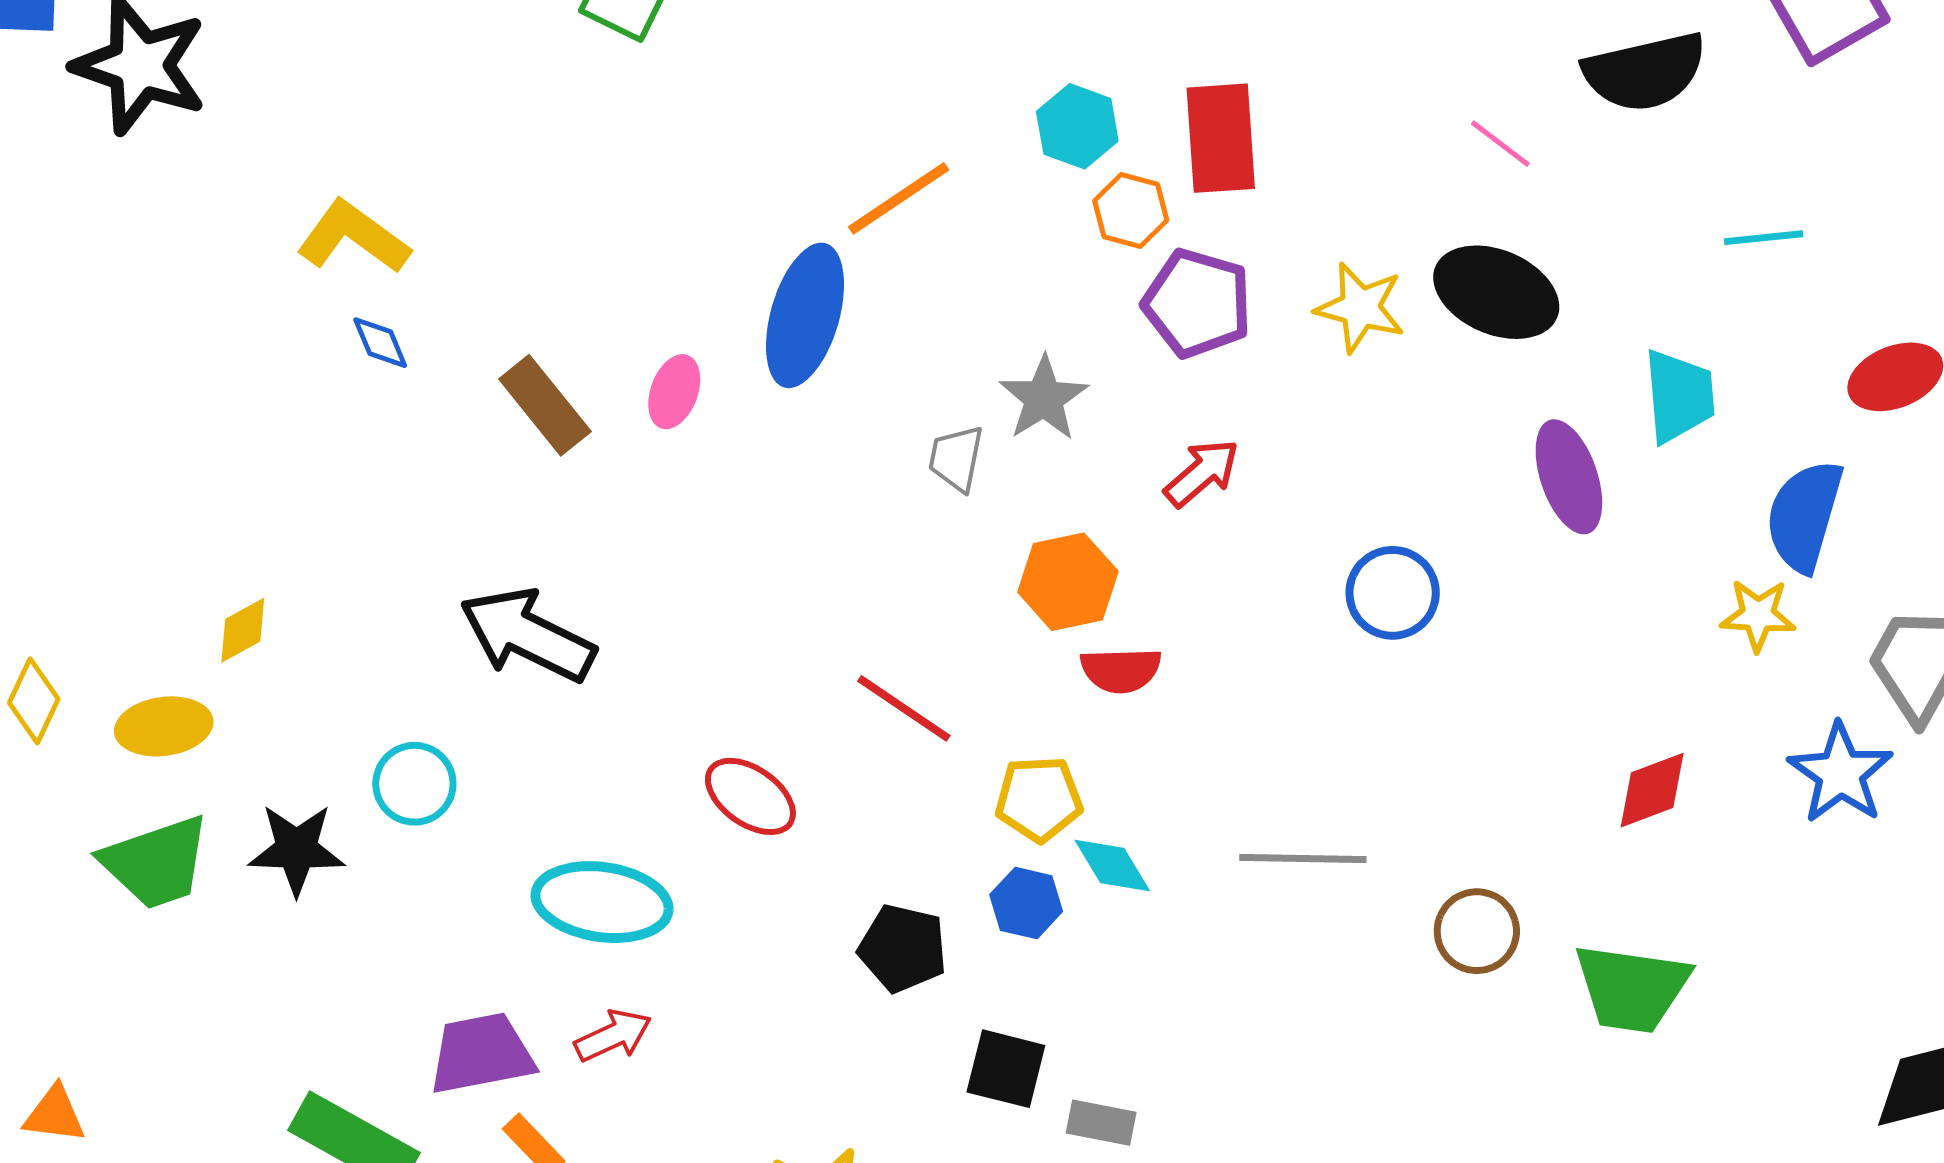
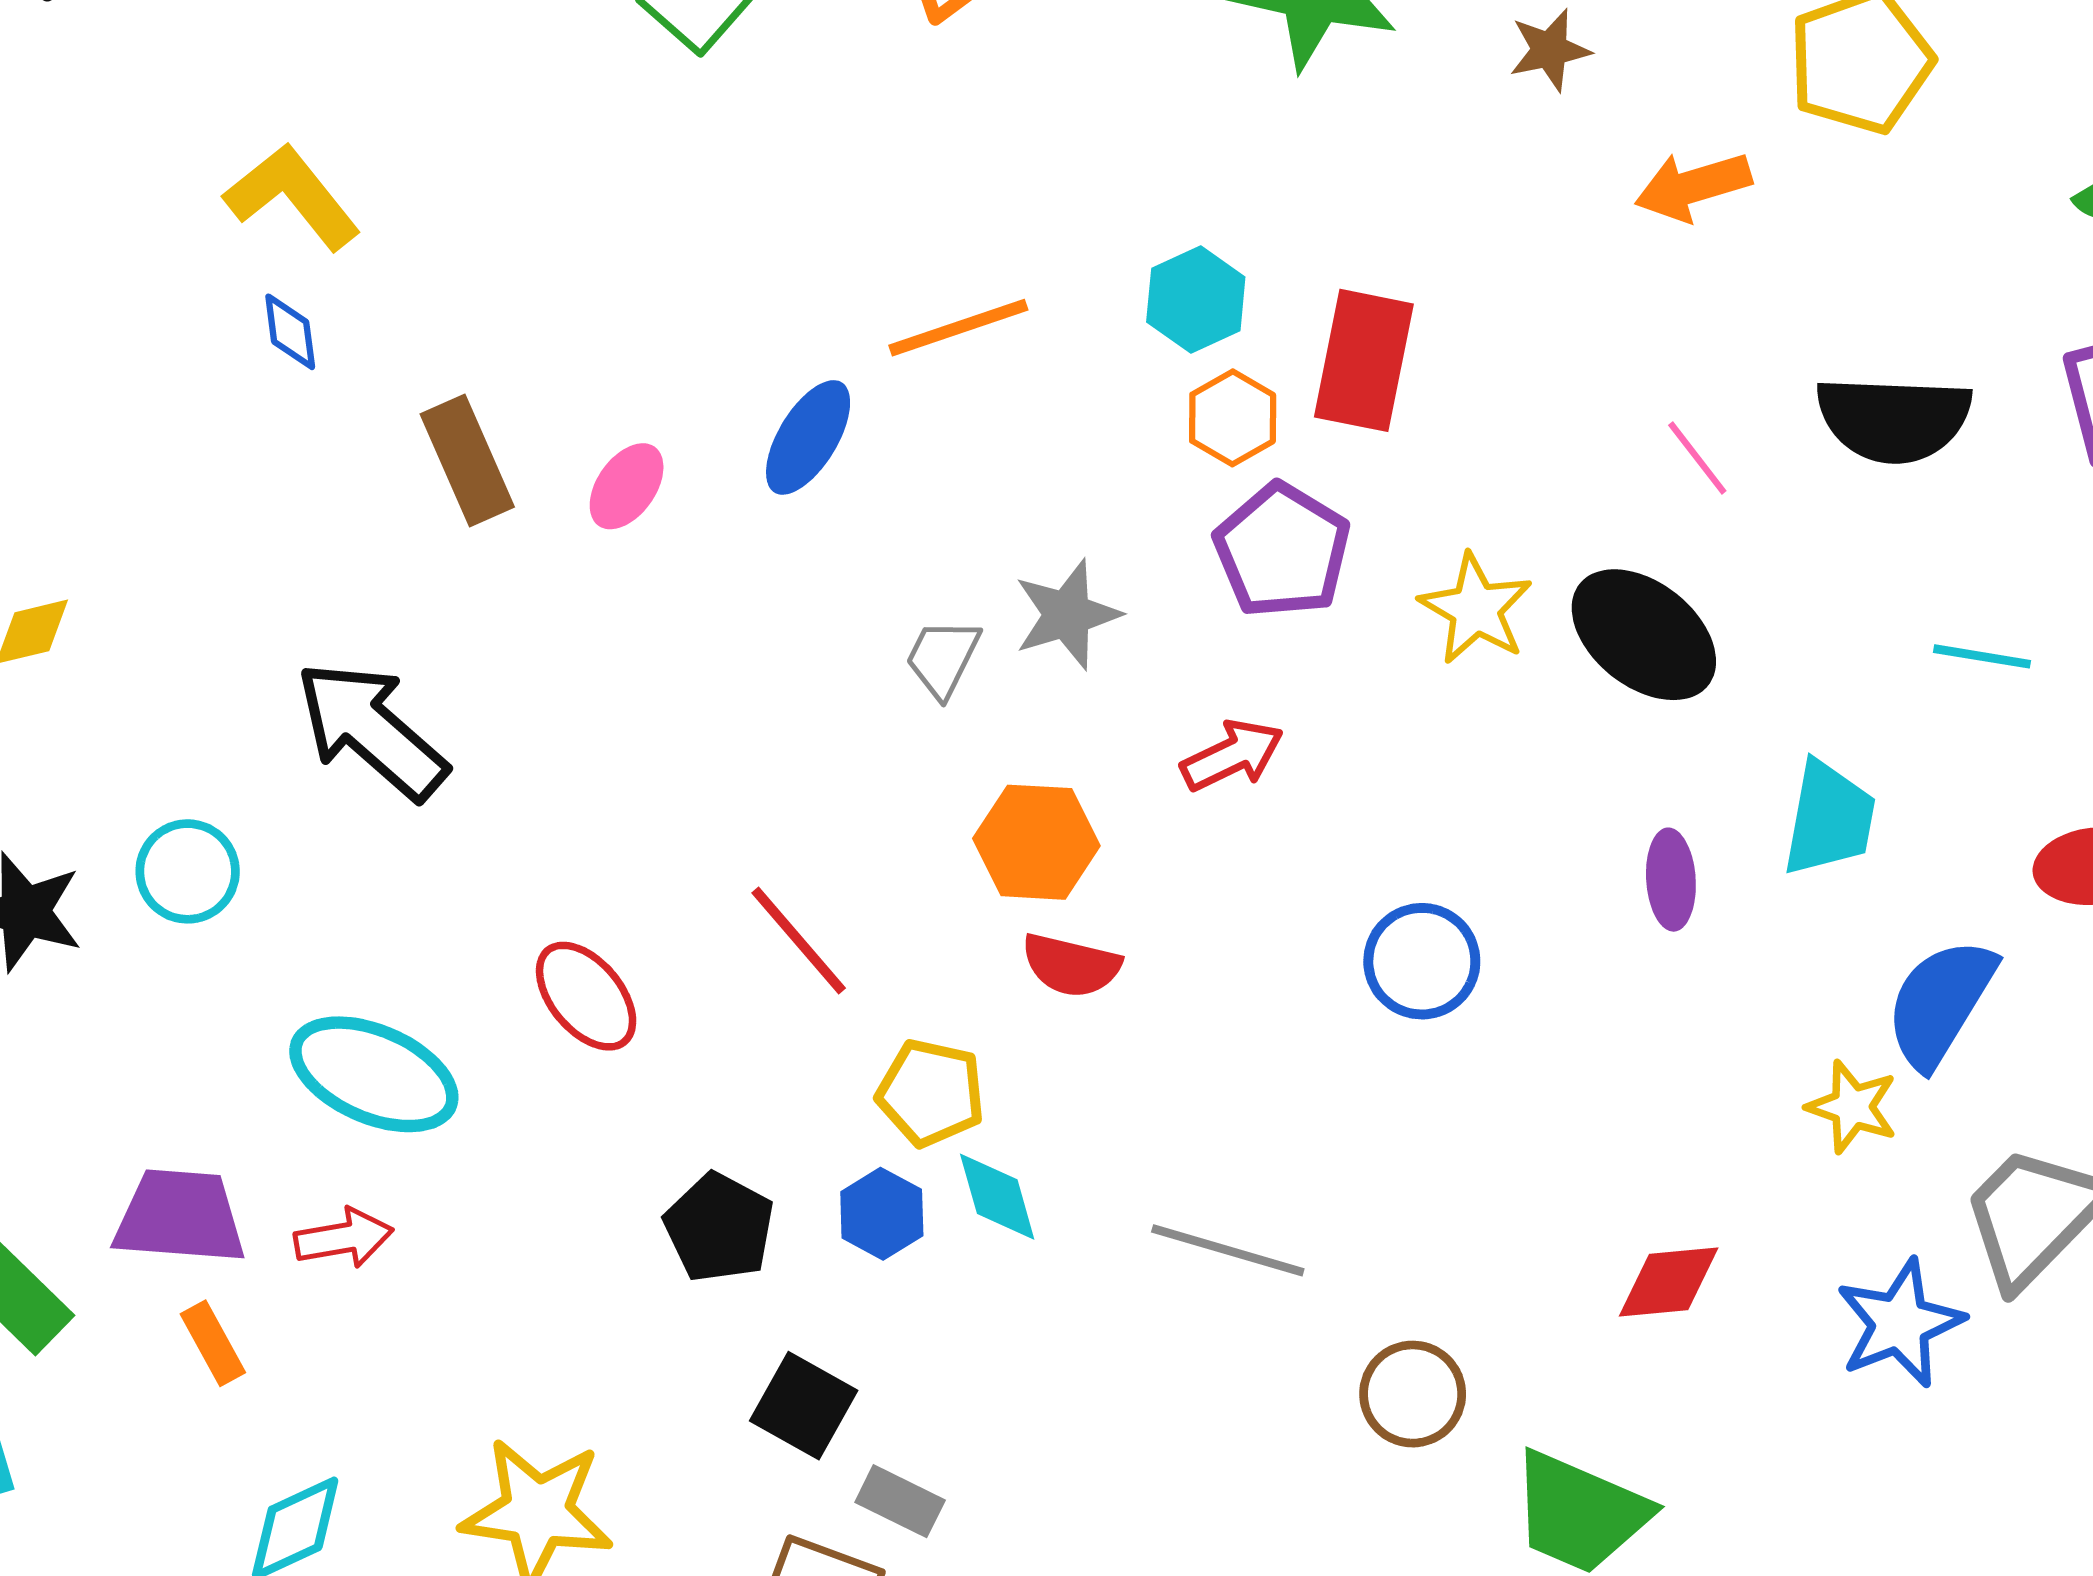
blue ellipse: (805, 315) -> (808, 437), size x0.7
purple ellipse: (1569, 477) -> (1671, 880), size x0.7

